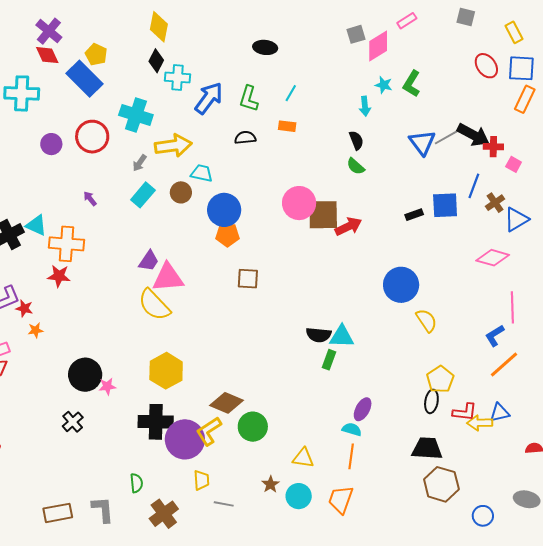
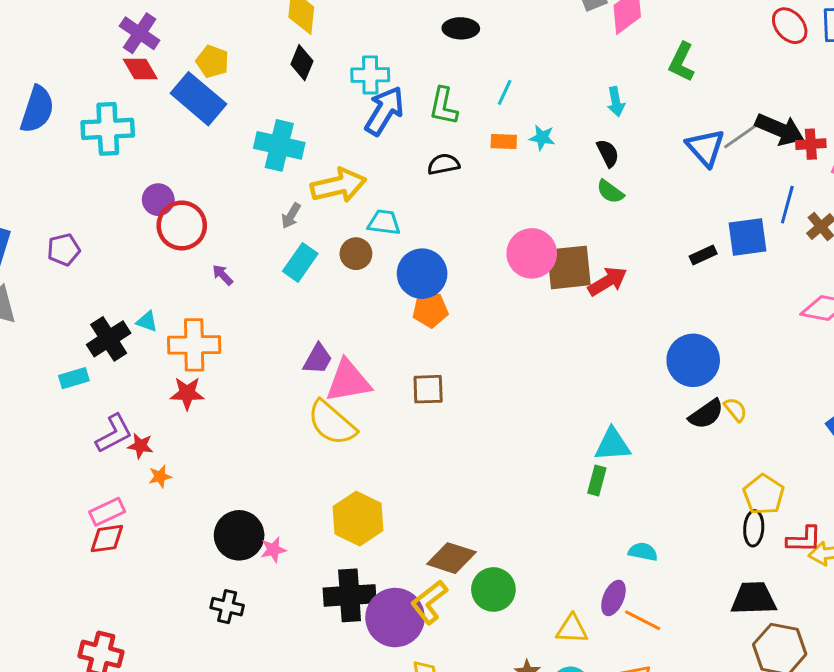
cyan cross: (177, 77) -> (370, 75), moved
cyan star: (384, 85) -> (542, 138), moved
red circle: (92, 137) -> (182, 225), moved
cyan triangle: (36, 225) -> (147, 321), size x0.7
brown square: (248, 279) -> (428, 389), moved
yellow semicircle: (426, 320) -> (736, 410), size x0.7
black semicircle: (319, 335) -> (706, 414), moved, turned -35
purple ellipse: (363, 409) -> (613, 598), moved
black cross: (73, 422) -> (227, 607), turned -30
cyan semicircle: (352, 429) -> (643, 552), moved
orange line: (351, 456) -> (643, 620), turned -65

